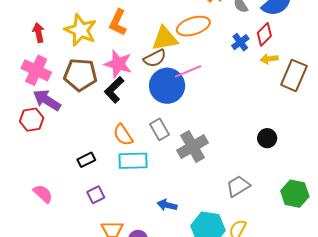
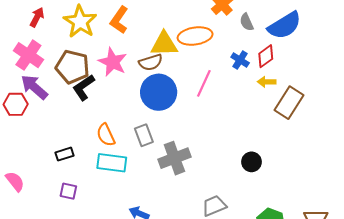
red arrow: (39, 33) -> (37, 17), turned 30
blue cross: (240, 42) -> (240, 60), turned -30
pink line: (188, 71) -> (204, 83), moved, turned -52
black L-shape: (114, 90) -> (84, 87), moved
purple square: (96, 195) -> (68, 191), turned 30

